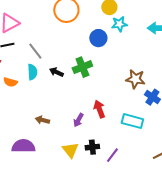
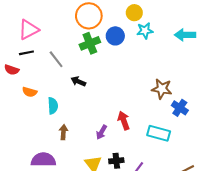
blue circle: (98, 38) -> (115, 36), moved
green cross: (82, 67) -> (90, 43), moved
cyan semicircle: (32, 72) -> (53, 106), moved
brown arrow: (42, 120) -> (63, 132), turned 80

